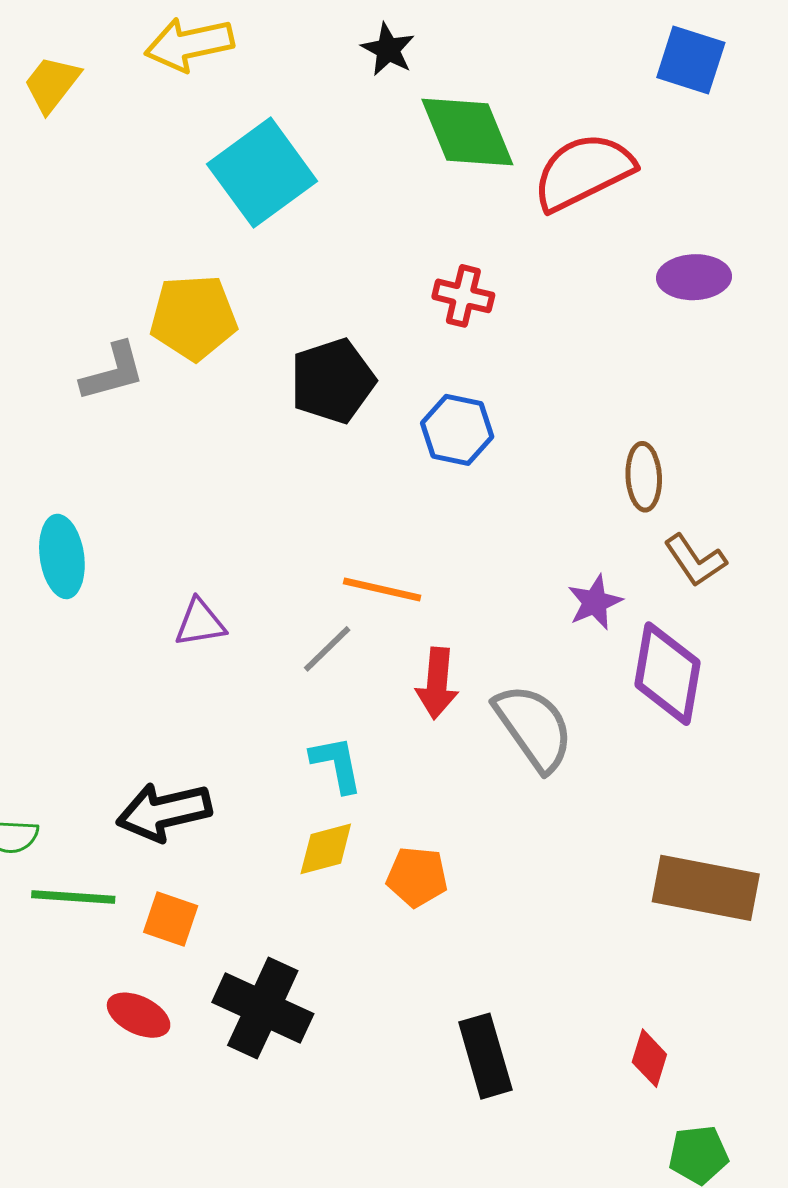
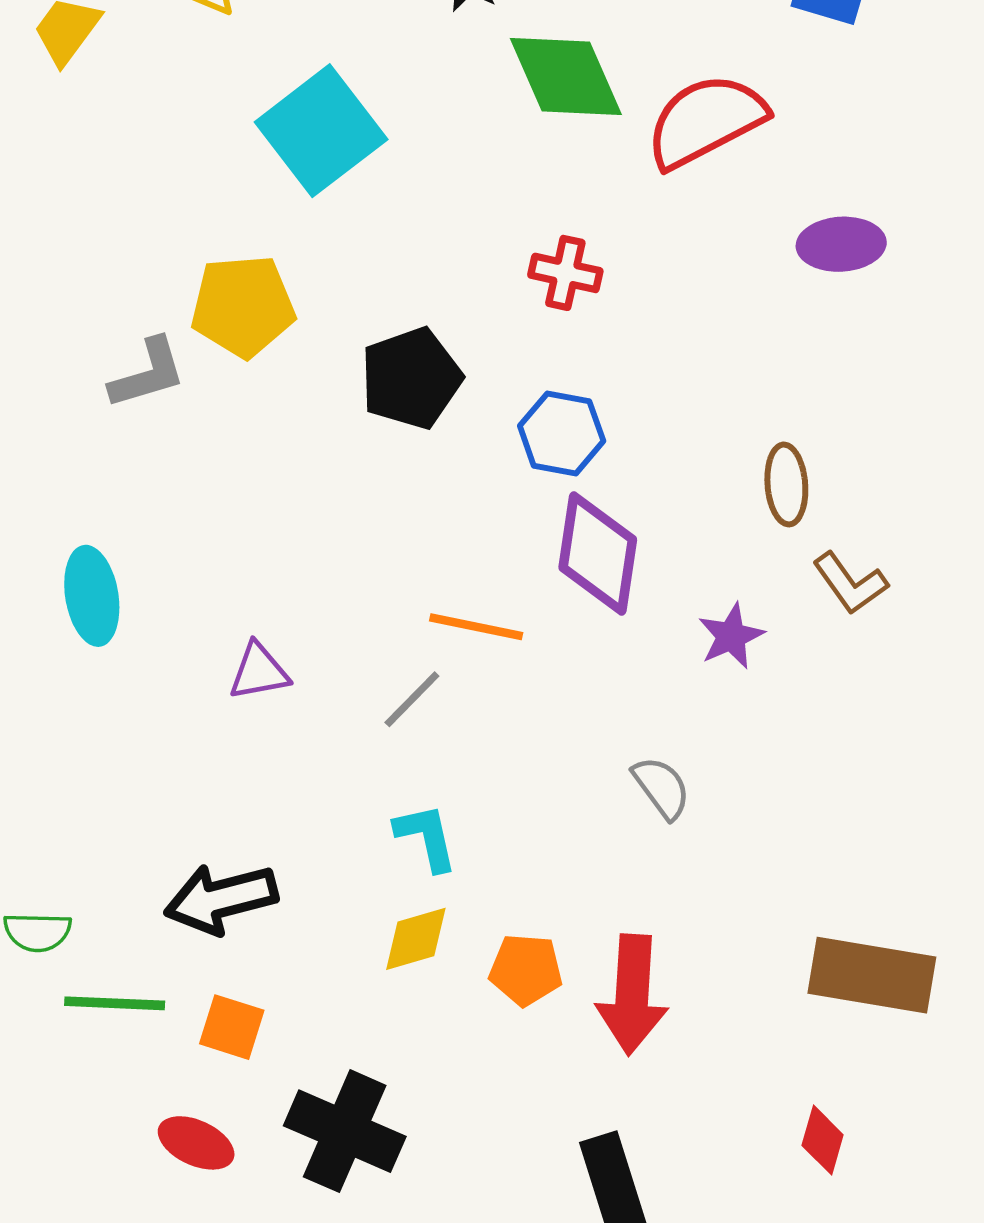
purple diamond: (668, 674) -> (598, 554), moved
red arrow: (437, 683) -> (632, 995), moved, size x1.4
gray semicircle: (534, 727) -> (662, 788), size x0.6
red diamond: (649, 1058) -> (823, 1140), moved

